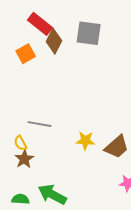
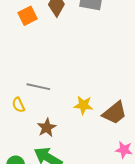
brown star: (24, 159) -> (47, 128), moved

